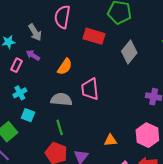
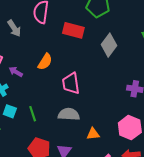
purple arrow: (33, 55) -> (16, 72), moved
gray semicircle: (61, 99) -> (69, 114), moved
green line: (60, 127) -> (33, 114), moved

